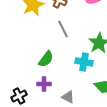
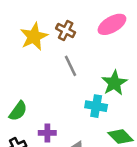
green semicircle: (46, 59) -> (18, 111), moved

